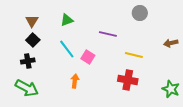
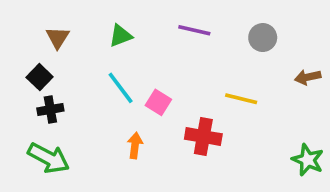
gray circle: (140, 13) -> (263, 38), moved
purple line: (108, 34) -> (194, 30), moved
black square: (33, 40) -> (40, 77), moved
red cross: (128, 80) -> (203, 136), moved

